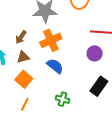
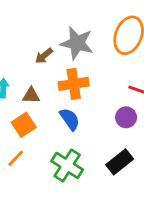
brown arrow: (21, 37) -> (44, 56), moved
green cross: (62, 99) -> (67, 165), size x1.6

